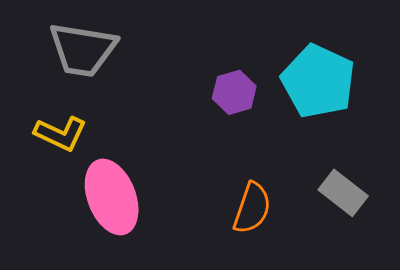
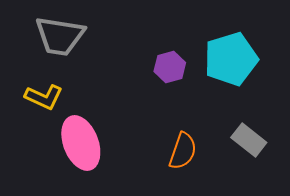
cyan pentagon: (318, 81) -> (231, 59), turned 30

